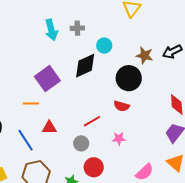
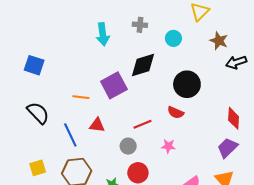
cyan arrow: (51, 30) -> (103, 34), moved
cyan circle: (104, 46) -> (173, 38), moved
brown star: (144, 55) -> (219, 41), moved
purple square: (47, 79) -> (114, 85), moved

